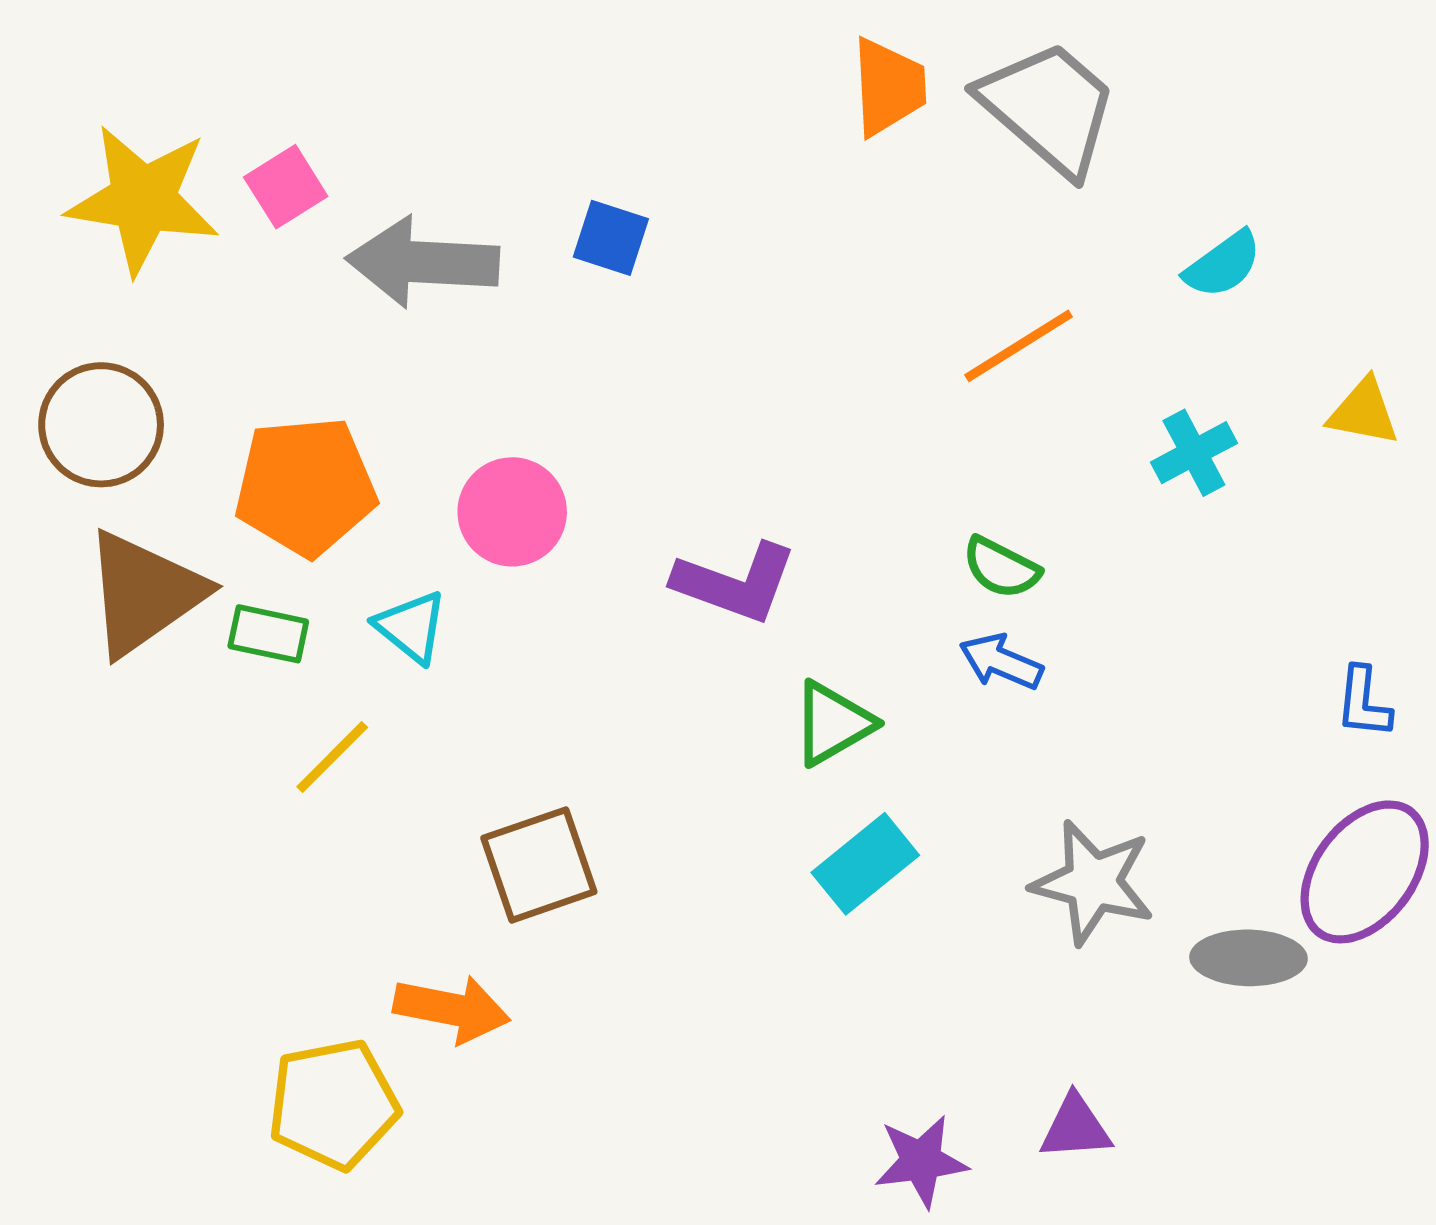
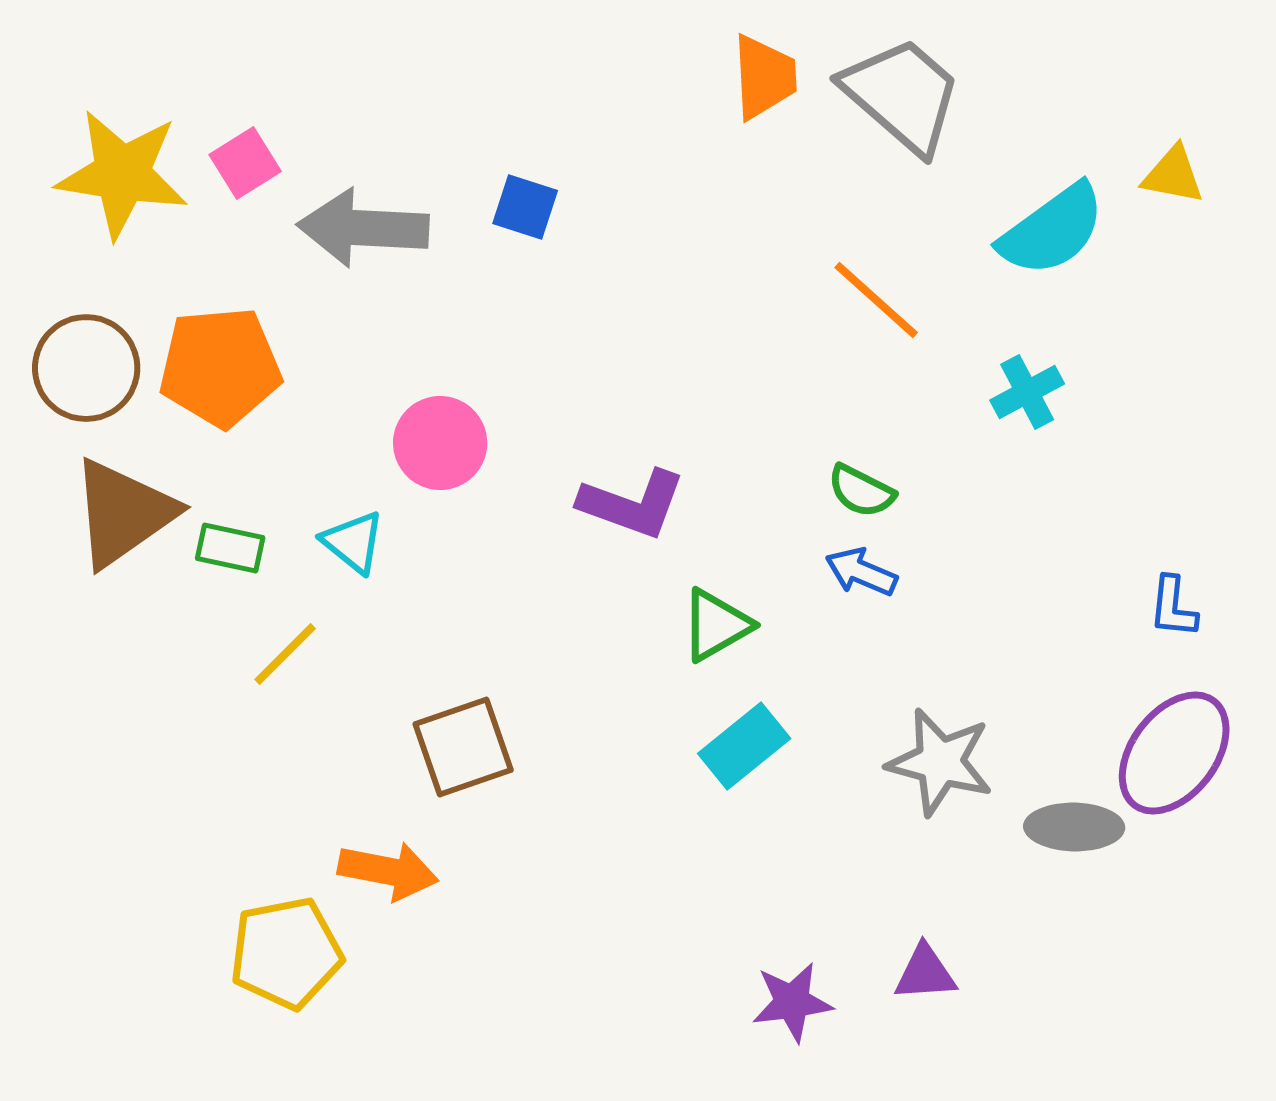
cyan semicircle: (1223, 265) -> (1052, 230), size x1.6
orange line: (1019, 346) -> (876, 300), turned 74
yellow triangle: (1363, 412) -> (1173, 175), moved
orange pentagon: (305, 486) -> (220, 367), moved

